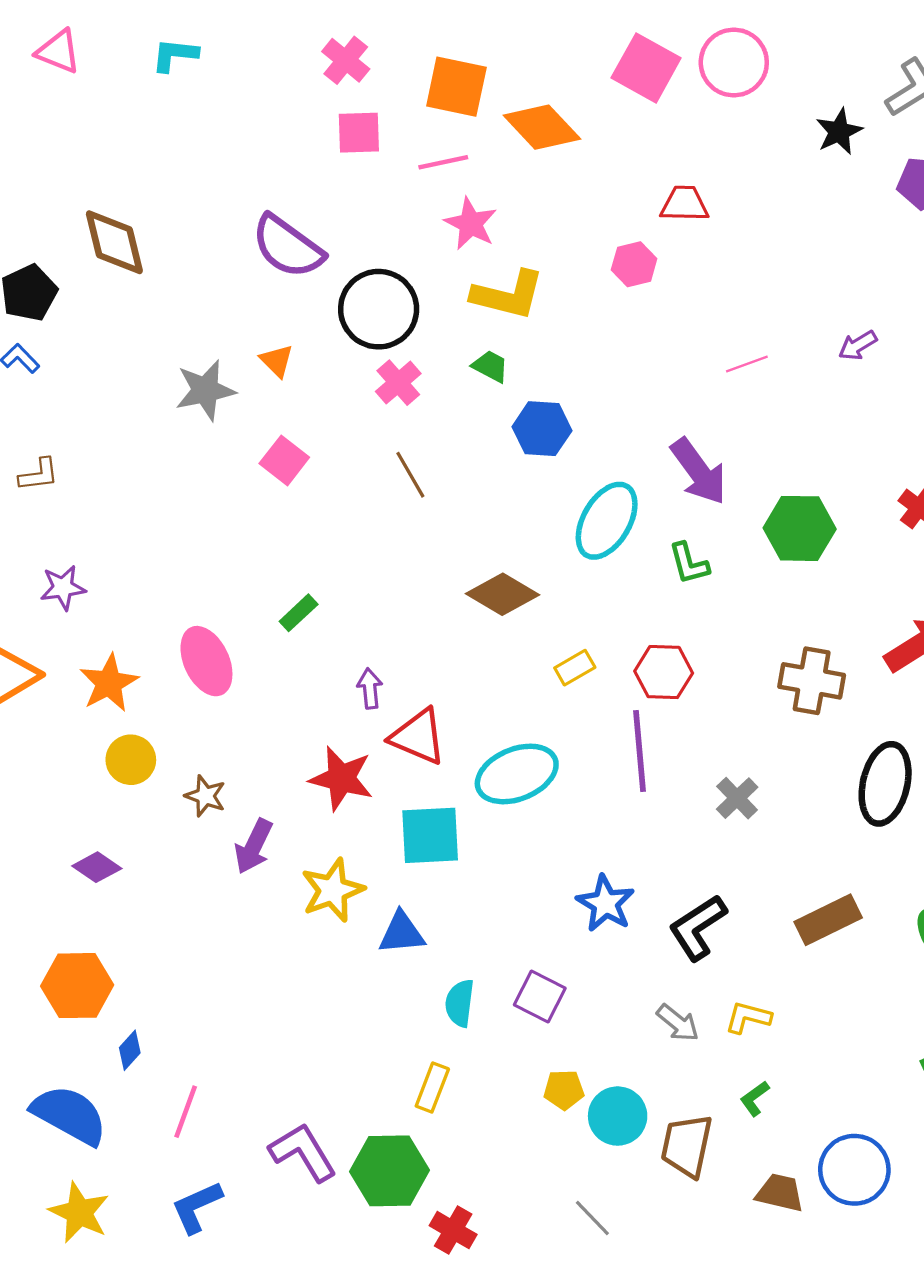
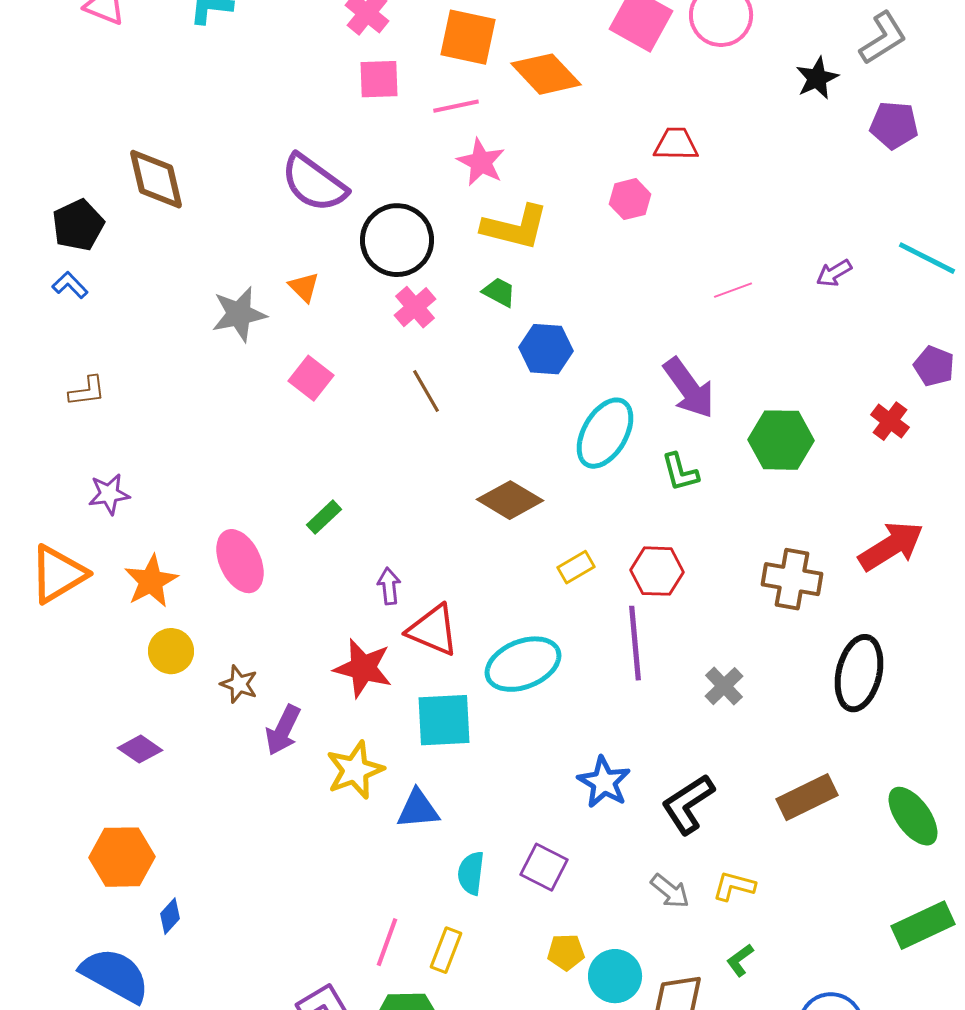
pink line: (186, 1112) -> (387, 942), moved

